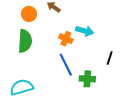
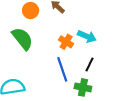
green semicircle: (25, 41) -> (22, 39), turned -50
black line: (110, 58) -> (89, 64), moved

